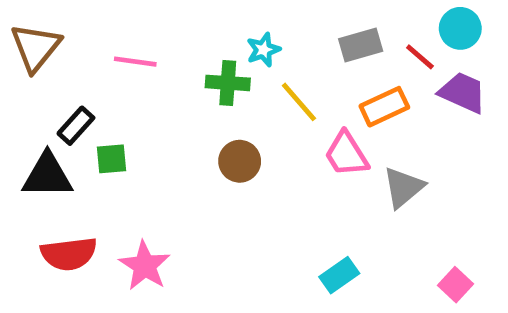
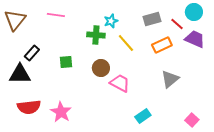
pink line: (135, 62) -> (56, 15), moved
pink trapezoid: (346, 154) -> (120, 83), moved, turned 150
green square: (112, 159) -> (66, 62), moved

